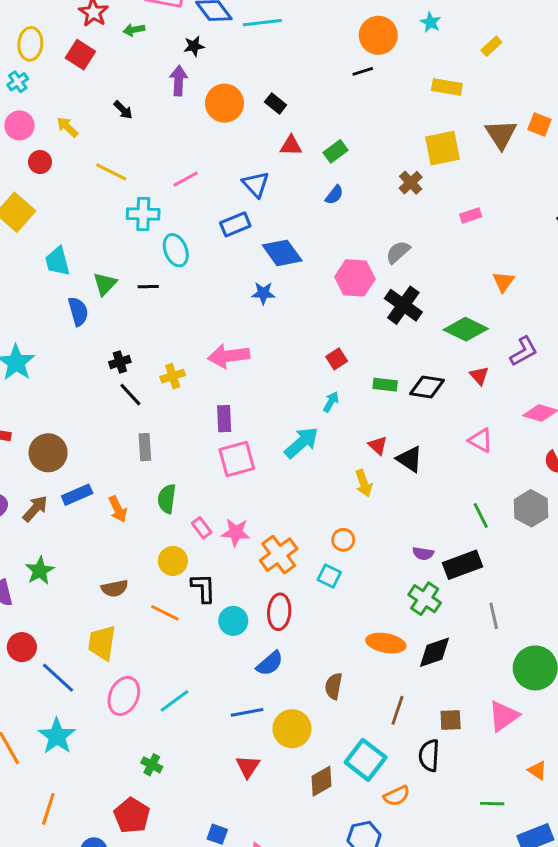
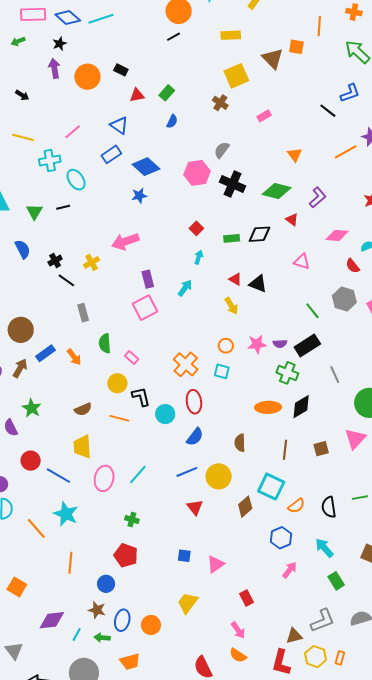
blue semicircle: (78, 311) -> (23, 249), moved
purple rectangle: (224, 419) -> (148, 279), moved
cyan arrow: (301, 443) -> (185, 288), size x0.7
pink star: (236, 532) -> (257, 344), moved
black semicircle: (429, 755) -> (329, 507), moved

